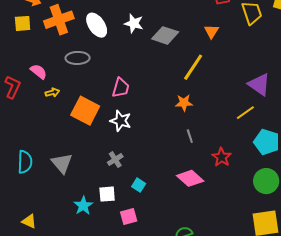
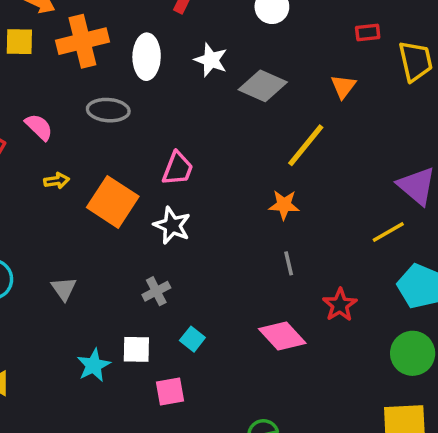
white ellipse: (97, 25) -> (147, 57), turned 30
yellow arrow: (52, 92) -> (57, 181), moved
gray triangle: (62, 163) -> (64, 289), size x0.7

